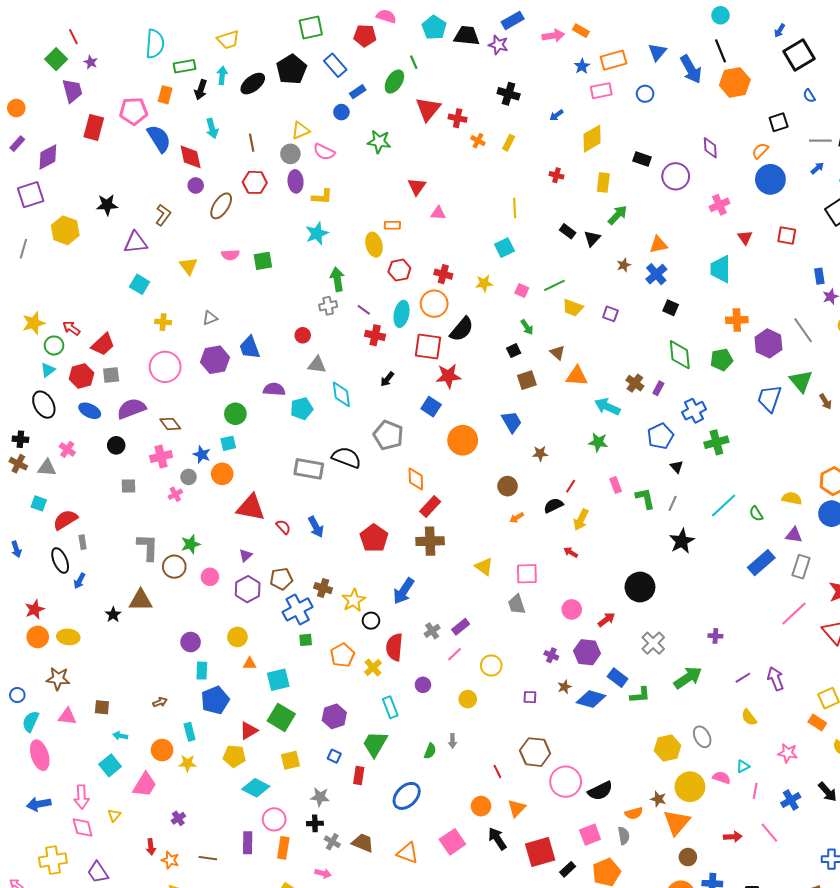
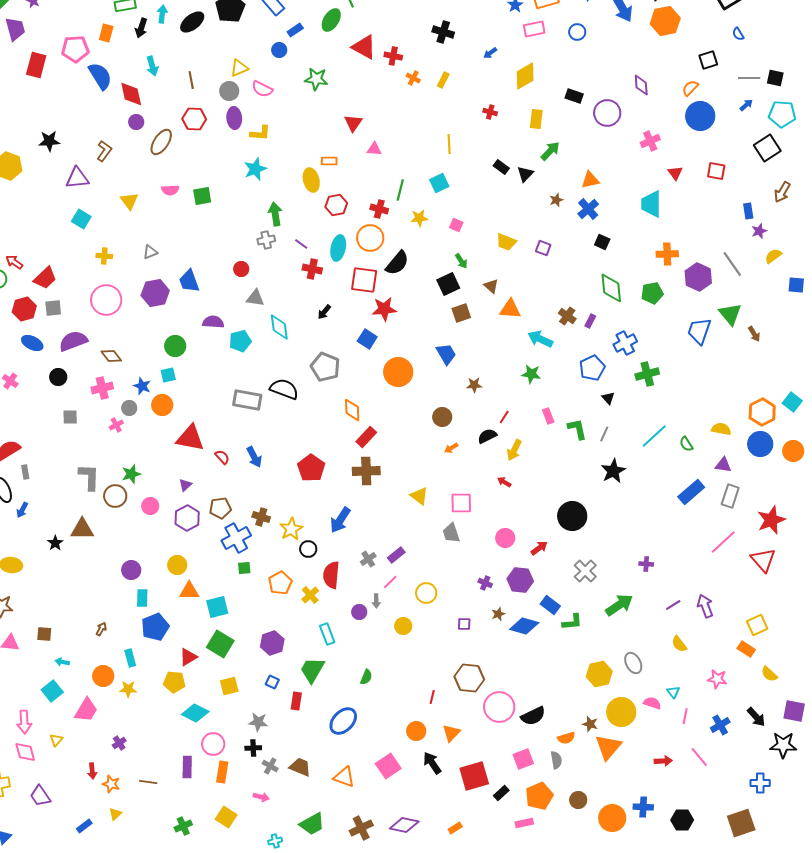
red triangle: (428, 109) -> (364, 47), turned -40
green line: (554, 285) -> (400, 190), moved, turned -50
black square: (514, 351) -> (448, 284), size x1.6
orange triangle: (250, 663) -> (189, 591), size x1.5
brown arrow: (160, 702) -> (101, 629), turned -40
gray arrow: (452, 741) -> (376, 601), moved
cyan triangle: (743, 766) -> (673, 692), turned -40
red line: (497, 771) -> (432, 697), turned 40
brown circle: (688, 857) -> (578, 800), moved

